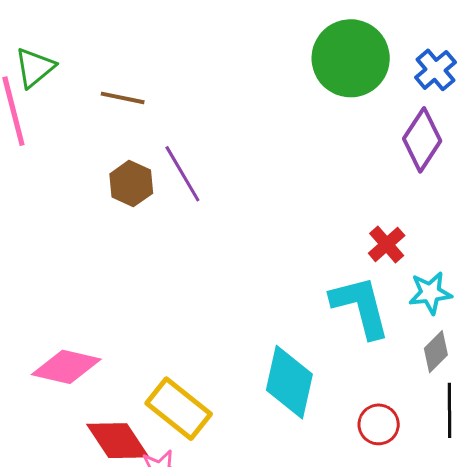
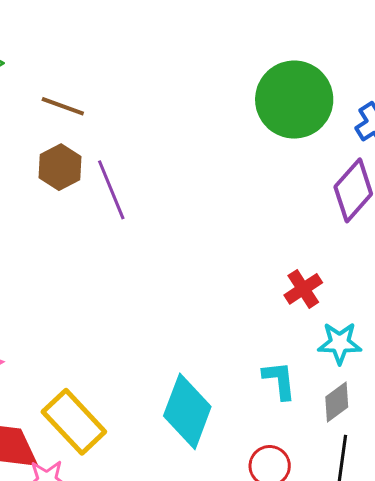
brown hexagon: (131, 184) -> (60, 167), moved
cyan L-shape: (360, 307) -> (279, 380), moved, size x0.6

